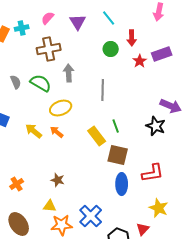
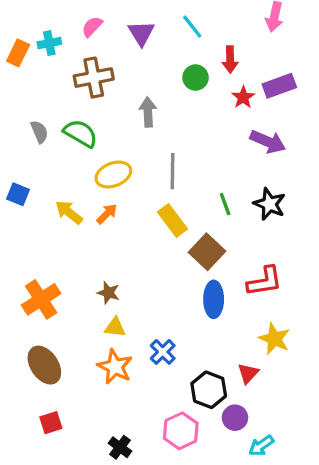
gray arrow: (69, 73) -> (148, 112), moved
gray line: (103, 90) -> (173, 171), moved
purple arrow: (171, 106) -> (268, 142), moved
green line: (116, 126) -> (225, 204), moved
orange arrow: (57, 132) -> (107, 214), turned 96
brown square: (118, 155) -> (207, 252), turned 30
orange cross: (17, 184) -> (41, 299), size x1.6
yellow triangle: (50, 206) -> (115, 327), moved
blue cross: (91, 216) -> (163, 352), size x0.7
orange star: (62, 225) -> (115, 367), turned 30

